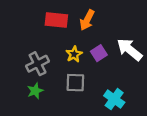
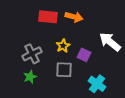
orange arrow: (87, 20) -> (74, 17), turned -102
purple square: (99, 53) -> (84, 55), moved, turned -32

